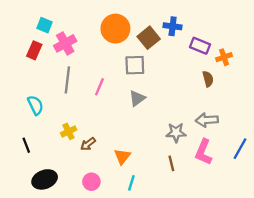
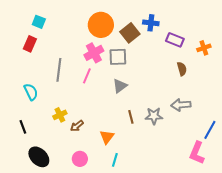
pink cross: (65, 43) -> (94, 53), moved
orange cross: (224, 57) -> (204, 48), moved
pink L-shape: (203, 152) -> (197, 153), moved
brown line: (171, 163) -> (131, 117), moved
black ellipse: (45, 179) -> (39, 157), turned 65

